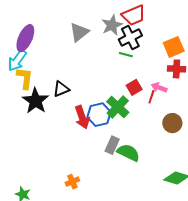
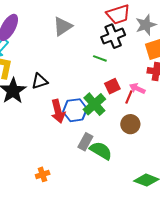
gray star: (112, 25) -> (146, 25), moved
green line: (126, 55) -> (100, 58), moved
brown circle: (172, 123) -> (130, 124), moved

